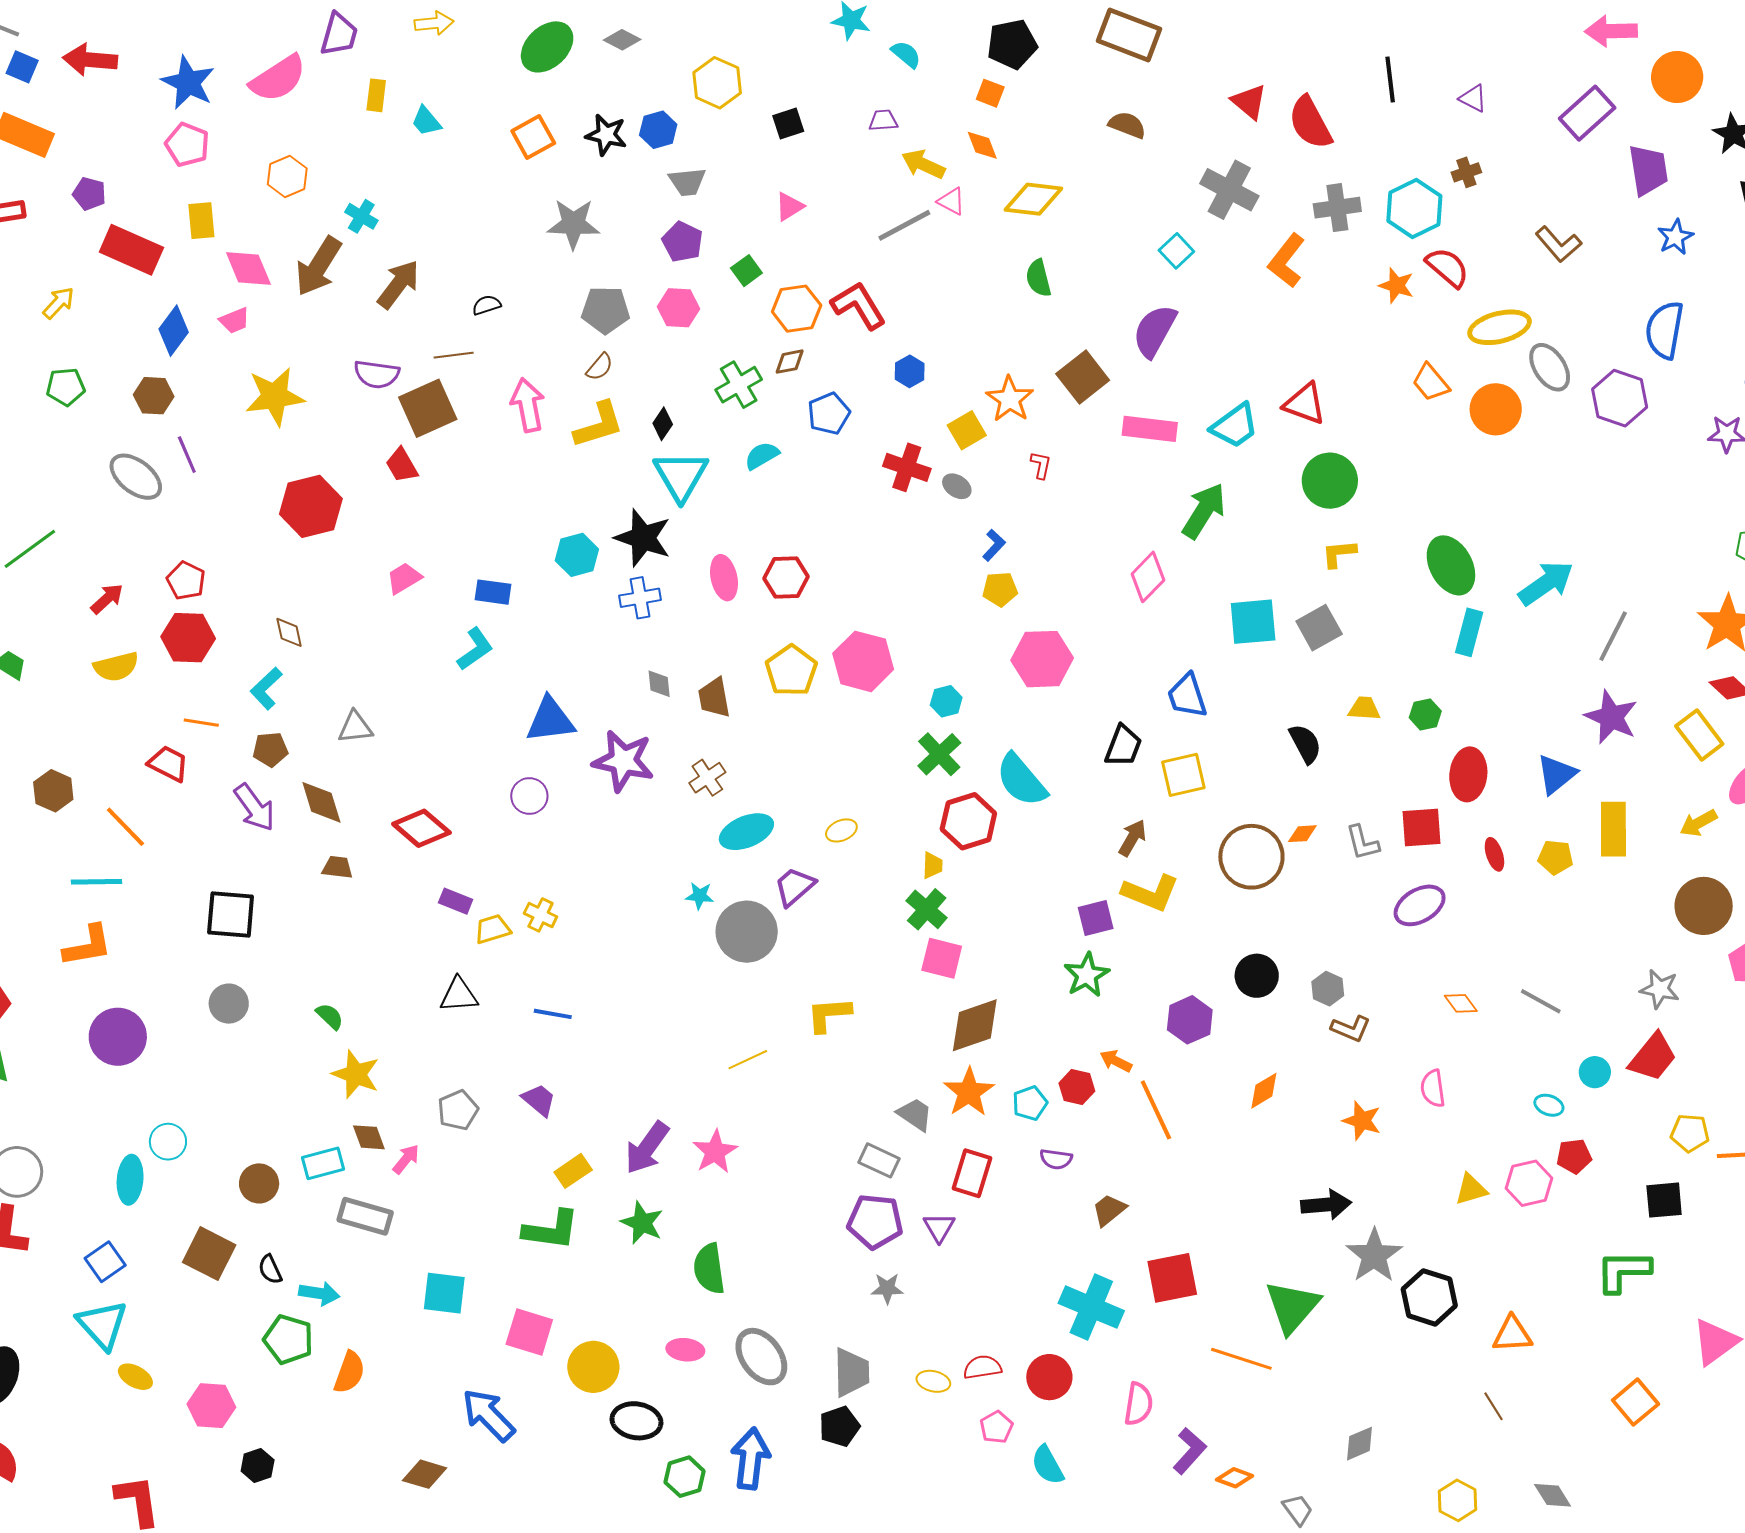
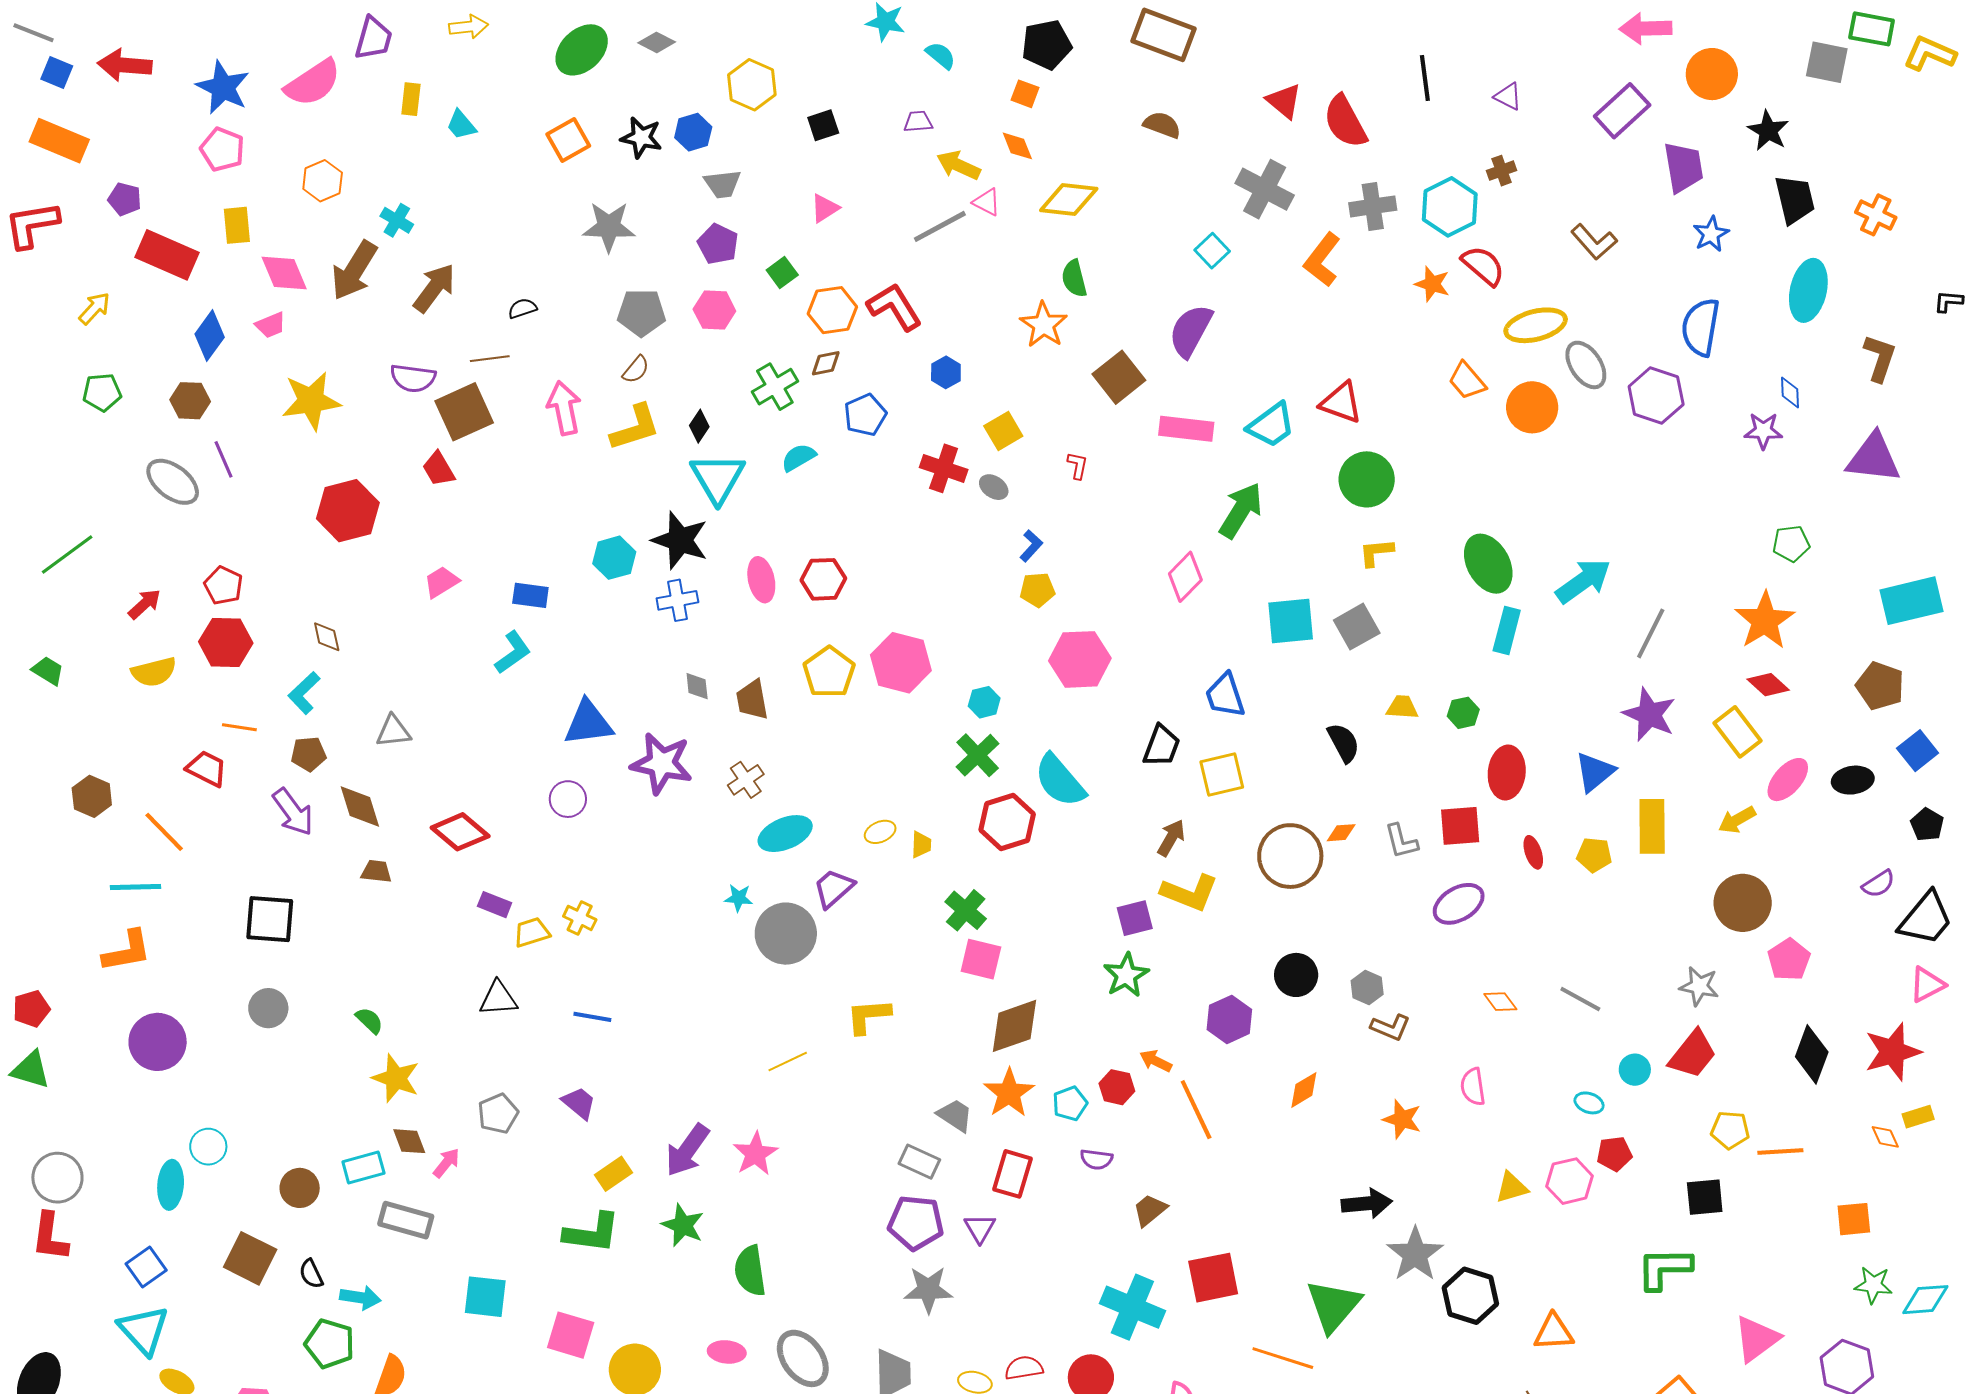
orange star: (1010, 399) -> (1044, 325), moved
yellow trapezoid: (932, 865) -> (921, 845), moved
gray star: (887, 1288) -> (928, 1290), size x1.5

